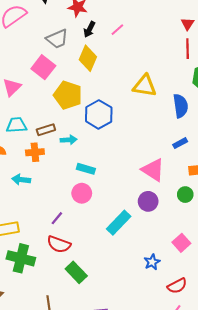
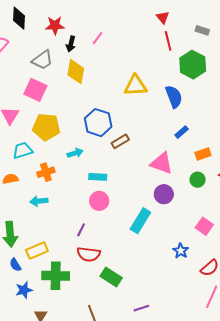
yellow pentagon: (68, 95) -> (46, 127), moved
brown rectangle: (46, 130) -> (120, 141), moved

